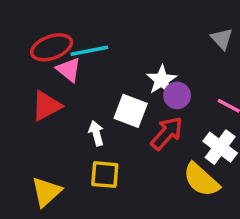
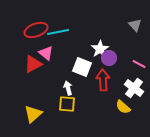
pink triangle: (69, 70) -> (46, 53), moved
white arrow: (96, 133) -> (68, 88), moved
red arrow: (167, 133) -> (103, 80), turned -45
yellow semicircle: (201, 180) -> (123, 107), size x0.7

